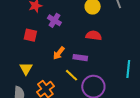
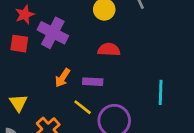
purple cross: (54, 20) -> (53, 33), size x1.5
red square: (30, 35) -> (19, 44), moved

